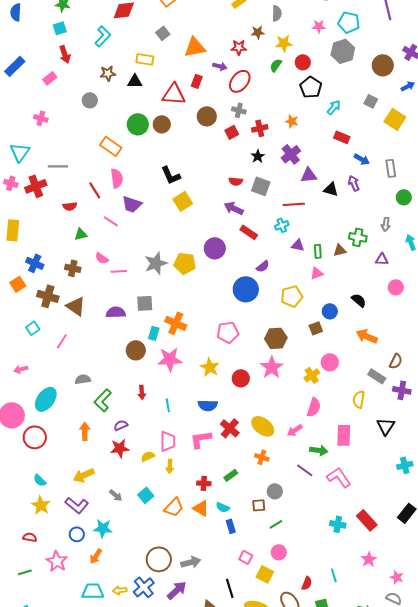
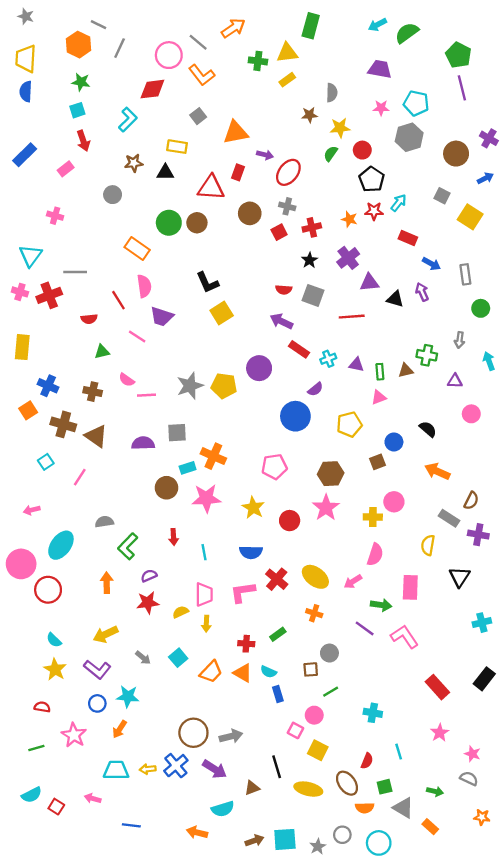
red star: (239, 47) -> (374, 211), moved
cyan cross: (282, 225) -> (328, 359), moved
cyan rectangle: (154, 333) -> (188, 468), turned 56
yellow cross: (312, 375) -> (373, 517), turned 35
cyan cross: (338, 524) -> (373, 713), moved
pink circle: (279, 552) -> (314, 715), moved
purple arrow: (177, 590) -> (215, 769), turned 75

